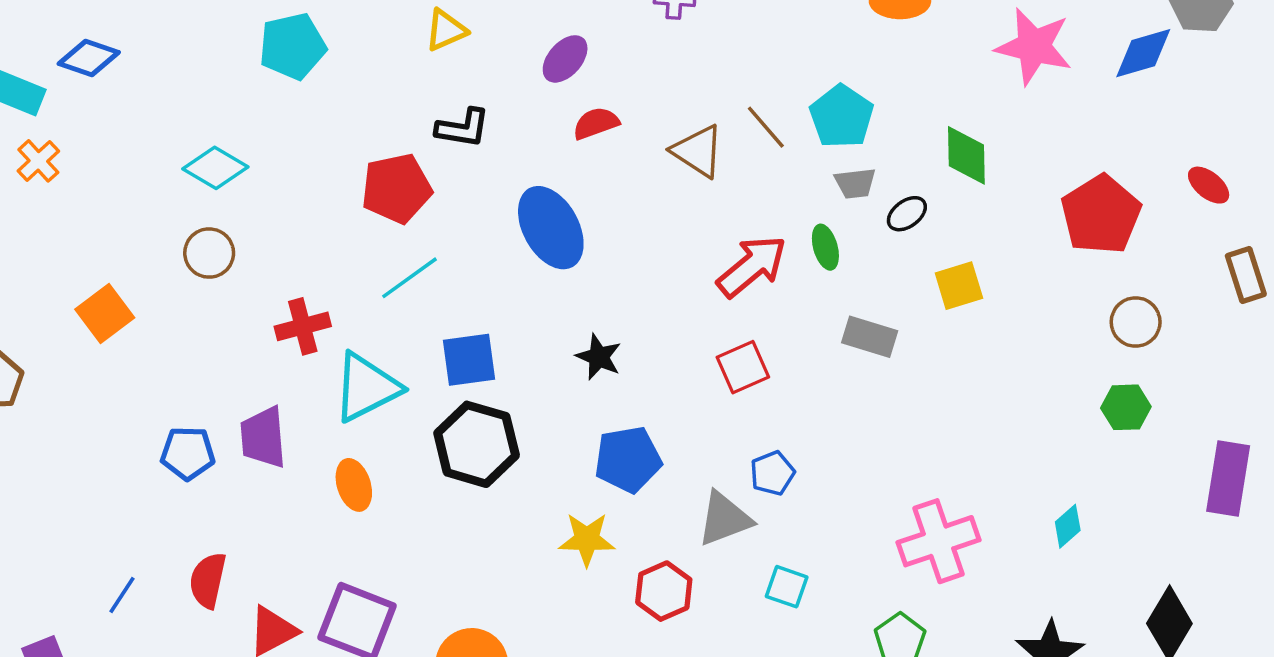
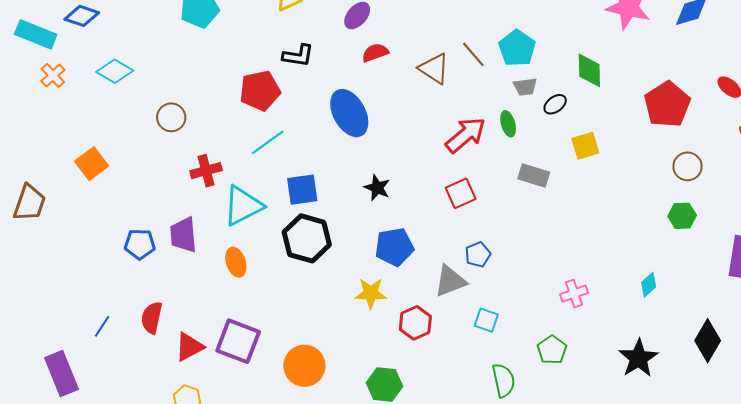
cyan diamond: (215, 168) -> (115, 71), moved
brown circle: (209, 253) -> (171, 117), moved
pink cross: (938, 541) -> (574, 294), size x0.6

